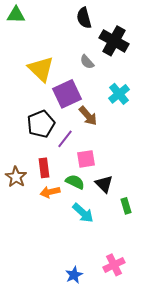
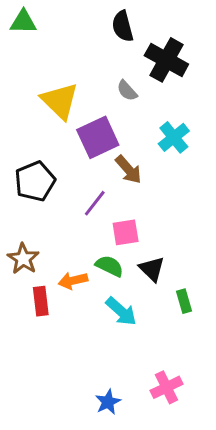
black pentagon: (41, 124) -> (35, 181), moved
red rectangle: (44, 168) -> (41, 301), moved

